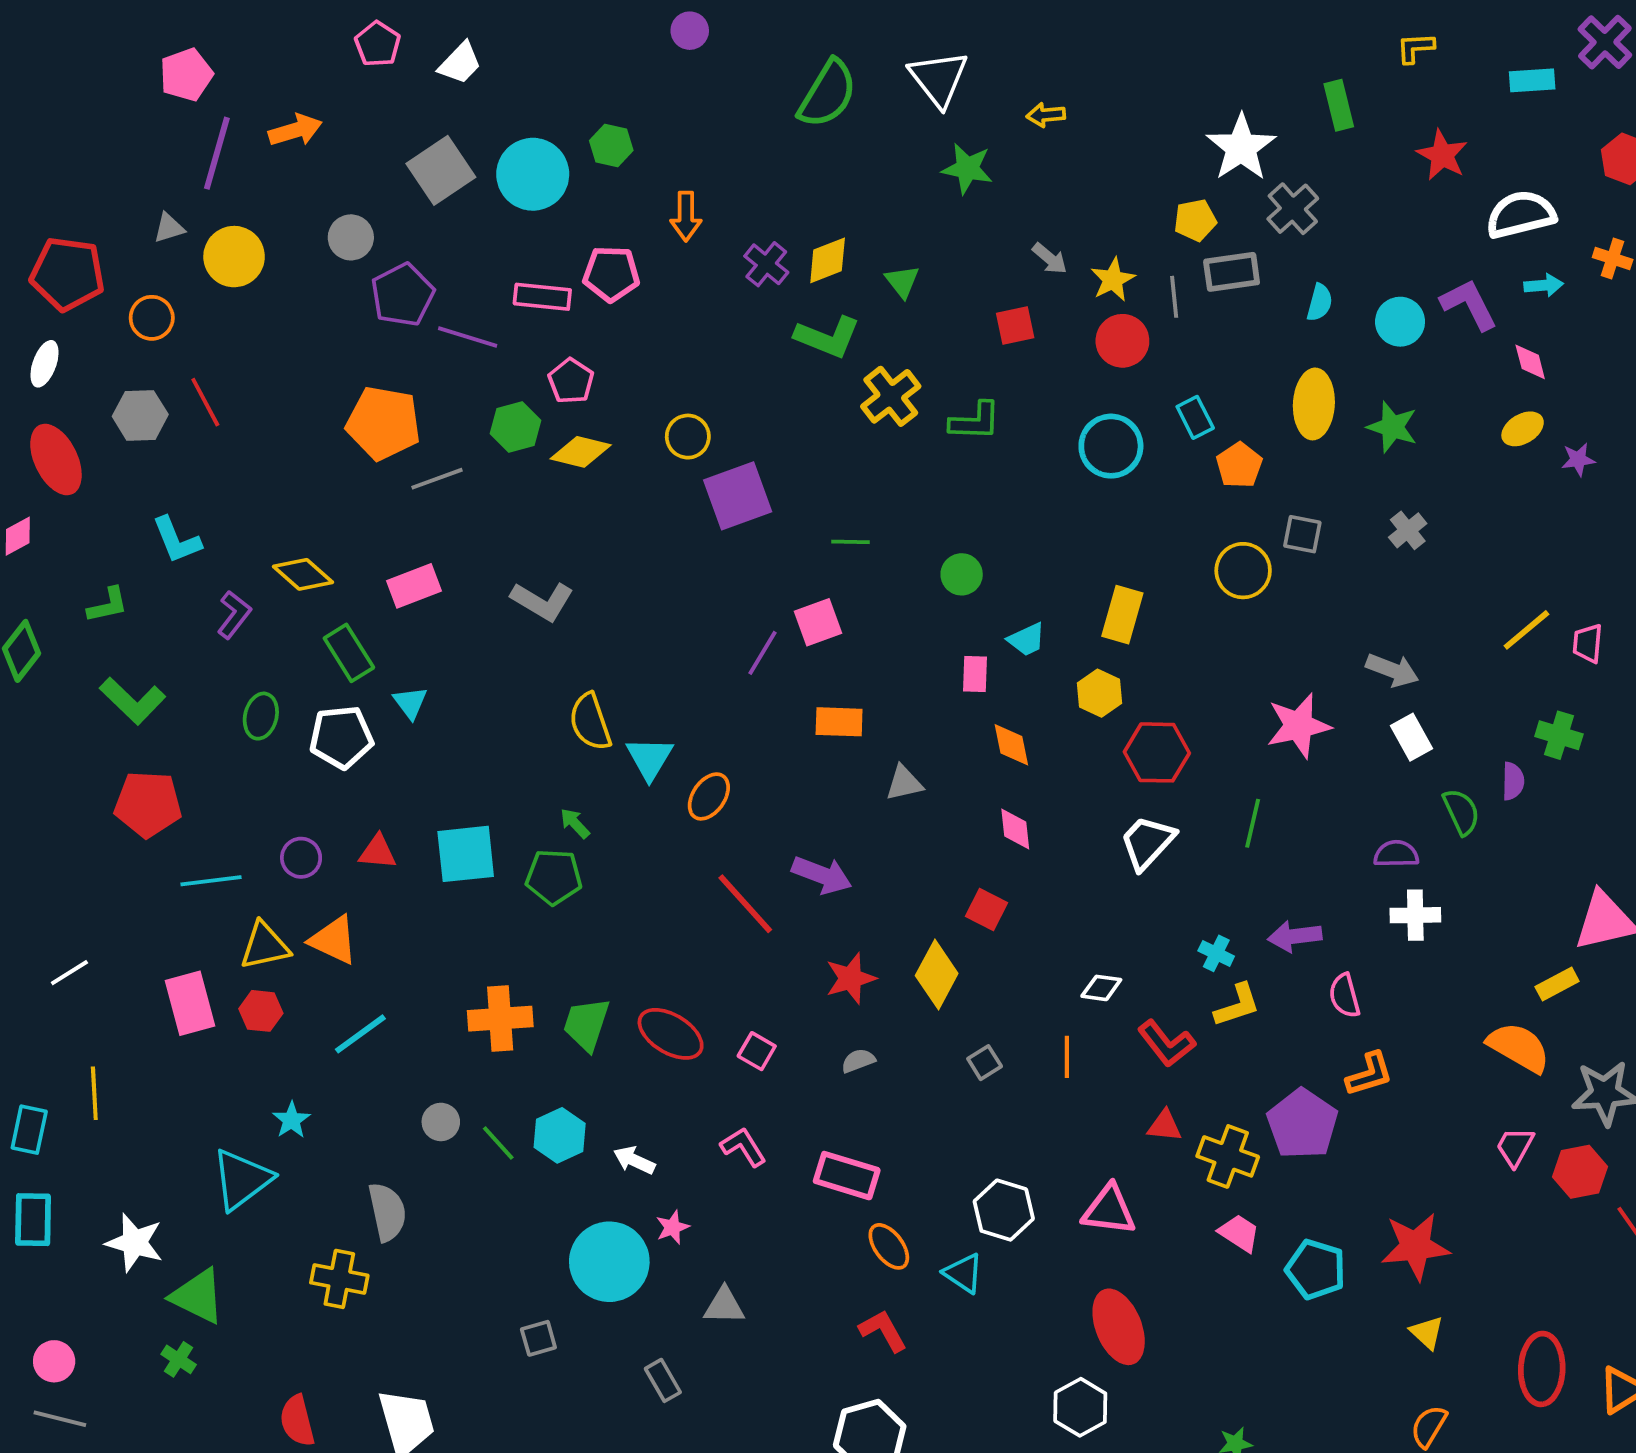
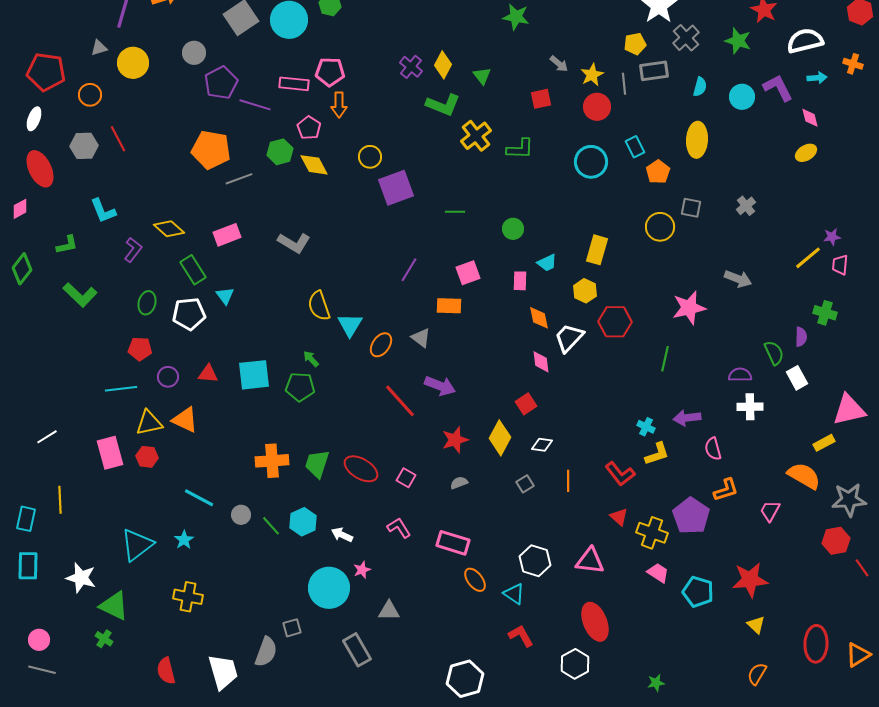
orange arrow: (686, 216) -> (339, 105), moved
yellow diamond: (828, 260) -> (443, 65), turned -40
green star: (1392, 427) -> (738, 41), moved
yellow diamond: (581, 452) -> (314, 165), turned 48
purple star: (1578, 460) -> (832, 237), moved
pink square: (818, 622) -> (468, 273), moved
white rectangle: (1412, 737) -> (797, 378), moved
gray triangle: (904, 783) -> (421, 338), moved, turned 50
red pentagon: (148, 804) -> (140, 349), moved, size x0.7
white trapezoid: (1147, 842) -> (569, 338), moved
red square: (986, 909) -> (526, 404), turned 30
white diamond: (1101, 988) -> (542, 445), moved
cyan line: (360, 1034) -> (199, 498), moved, turned 64
cyan star: (291, 1120) -> (184, 540), moved
red triangle: (1165, 1126) -> (619, 517), turned 36
pink trapezoid: (1515, 1147) -> (770, 511), moved
gray semicircle: (387, 1212) -> (266, 652), moved, turned 32
red L-shape: (883, 1331) -> (521, 636), moved
gray rectangle: (663, 1380) -> (357, 650), size x1.5

